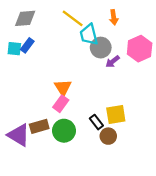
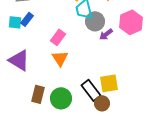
pink rectangle: (61, 104) -> (58, 37), moved
black rectangle: (96, 122) -> (91, 90), size x1.5
brown rectangle: (39, 126) -> (38, 94), turned -60
purple triangle: (19, 135) -> (19, 60), moved

